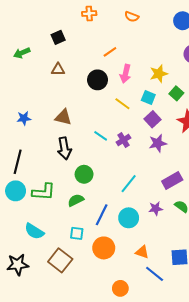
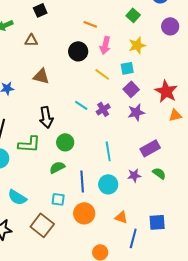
orange line: (110, 52) -> (90, 24), turned 56
brown triangle: (58, 69) -> (31, 40), moved
green square: (176, 93) -> (133, 15), moved
cyan square: (148, 98) -> (127, 68), turned -32
brown triangle: (63, 117) -> (41, 76), moved
cyan line: (129, 184) -> (108, 151), turned -48
green L-shape: (44, 192) -> (29, 144), moved
blue line: (102, 215) -> (82, 181), turned -30
blue line: (155, 274) -> (133, 238), turned 66

